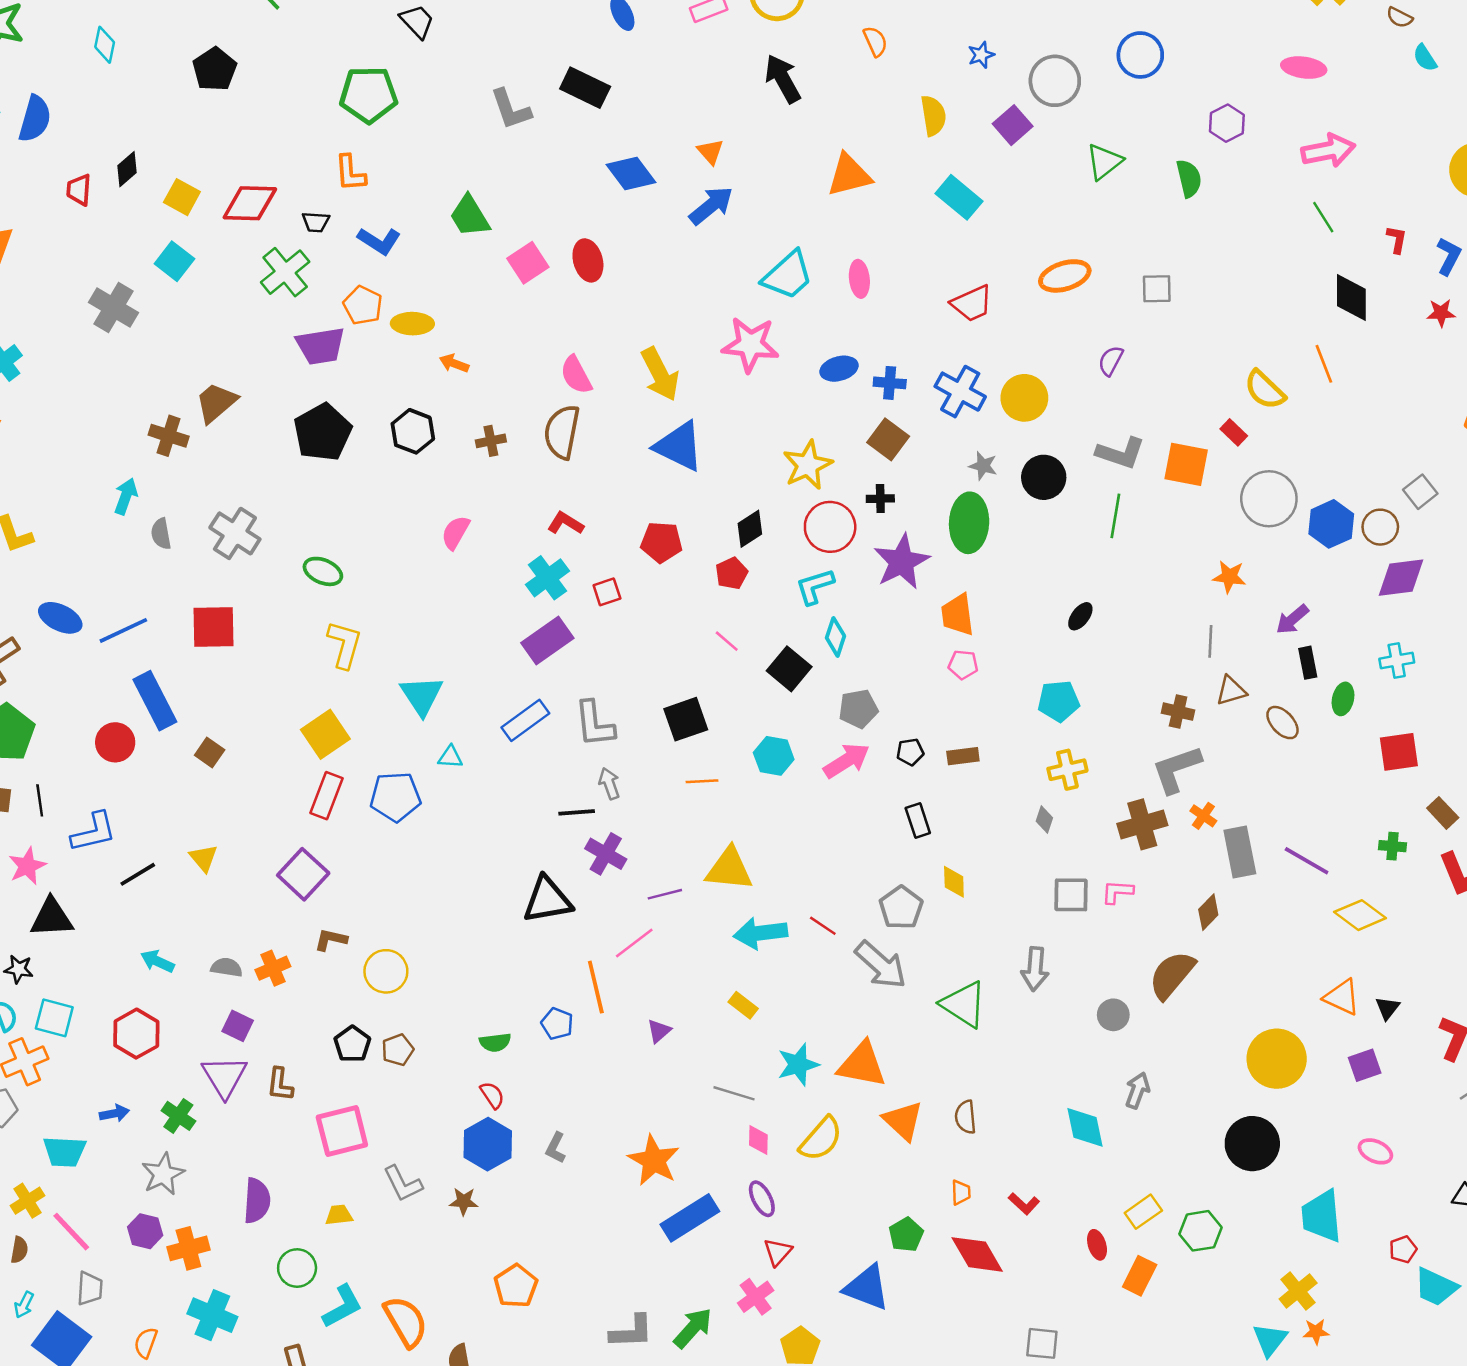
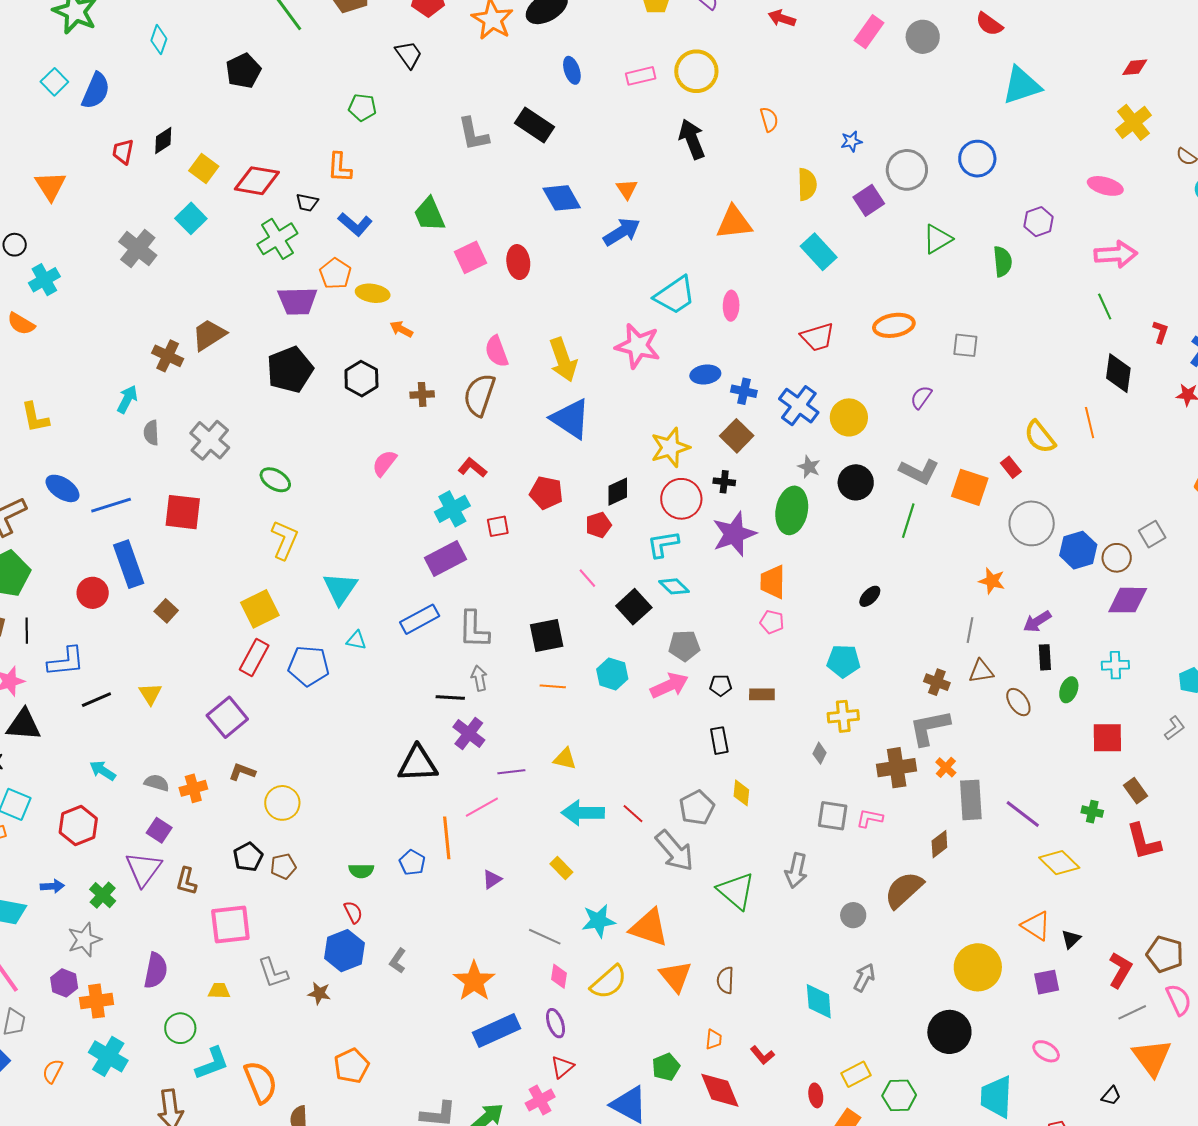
green pentagon: (369, 95) -> (362, 107), size x0.6
cyan diamond: (836, 637) -> (674, 586), turned -72
yellow triangle: (729, 869) -> (565, 759), size x0.6

